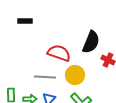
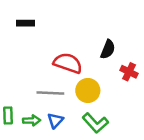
black semicircle: (91, 42) -> (108, 49), size x0.7

